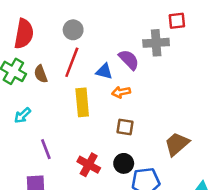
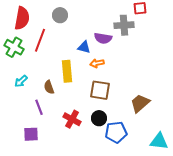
purple semicircle: (129, 60) -> (103, 38), turned 144
red line: (72, 62) -> (40, 40), moved
brown semicircle: (41, 74) -> (49, 87), moved
brown square: (125, 127) -> (100, 90), size x1.5

